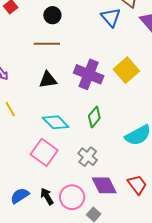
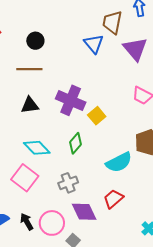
yellow square: (126, 70) -> (97, 116), moved, size x0.7
gray cross: (88, 157) -> (68, 183), turned 30
red trapezoid: (137, 185) -> (113, 199), moved, turned -95

